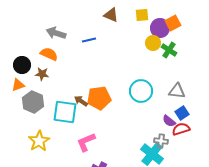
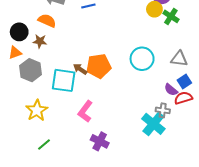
pink L-shape: (86, 142) -> (85, 111), turned -30

